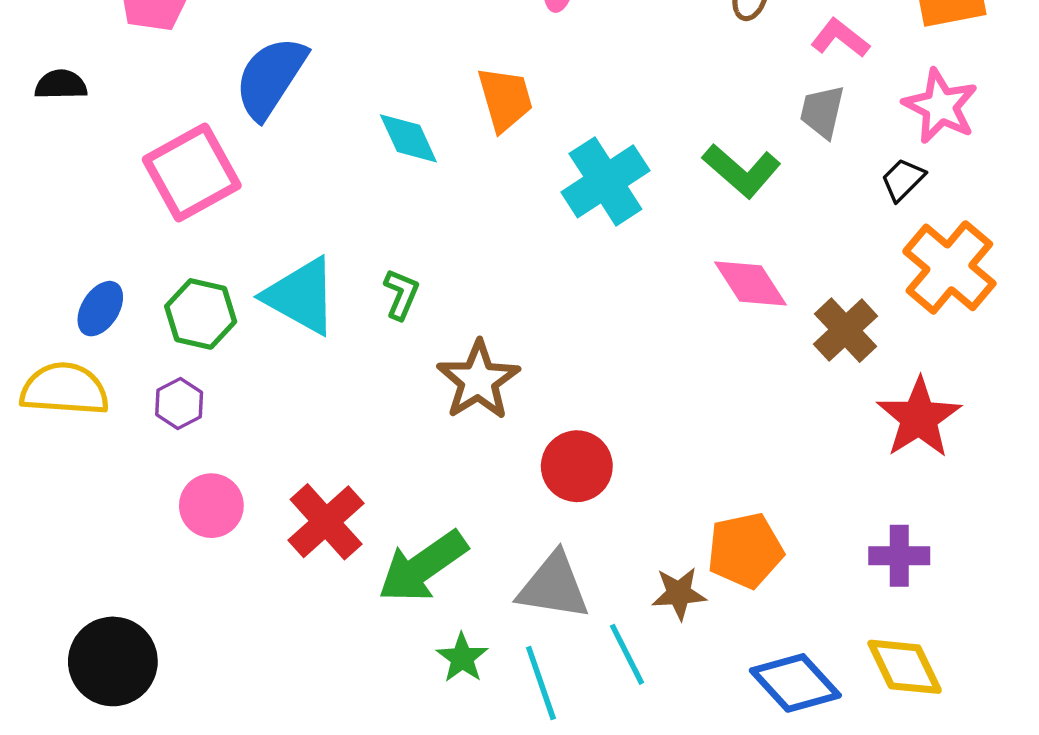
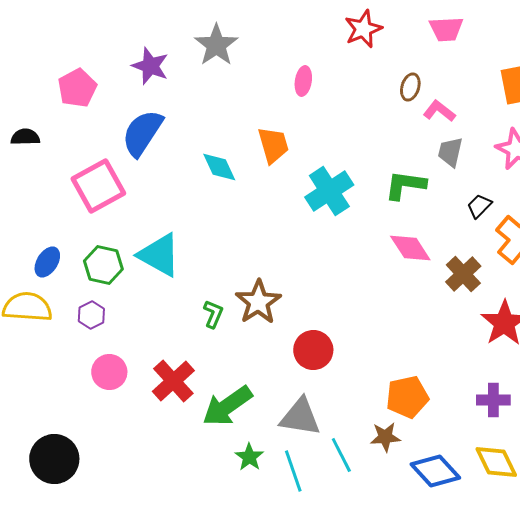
pink L-shape: (840, 38) -> (439, 111), moved
green L-shape: (742, 171) -> (405, 185), turned 147
black trapezoid: (903, 180) -> (479, 206), moved
green L-shape: (401, 294) -> (213, 314), moved
brown star: (679, 593) -> (385, 437), moved

